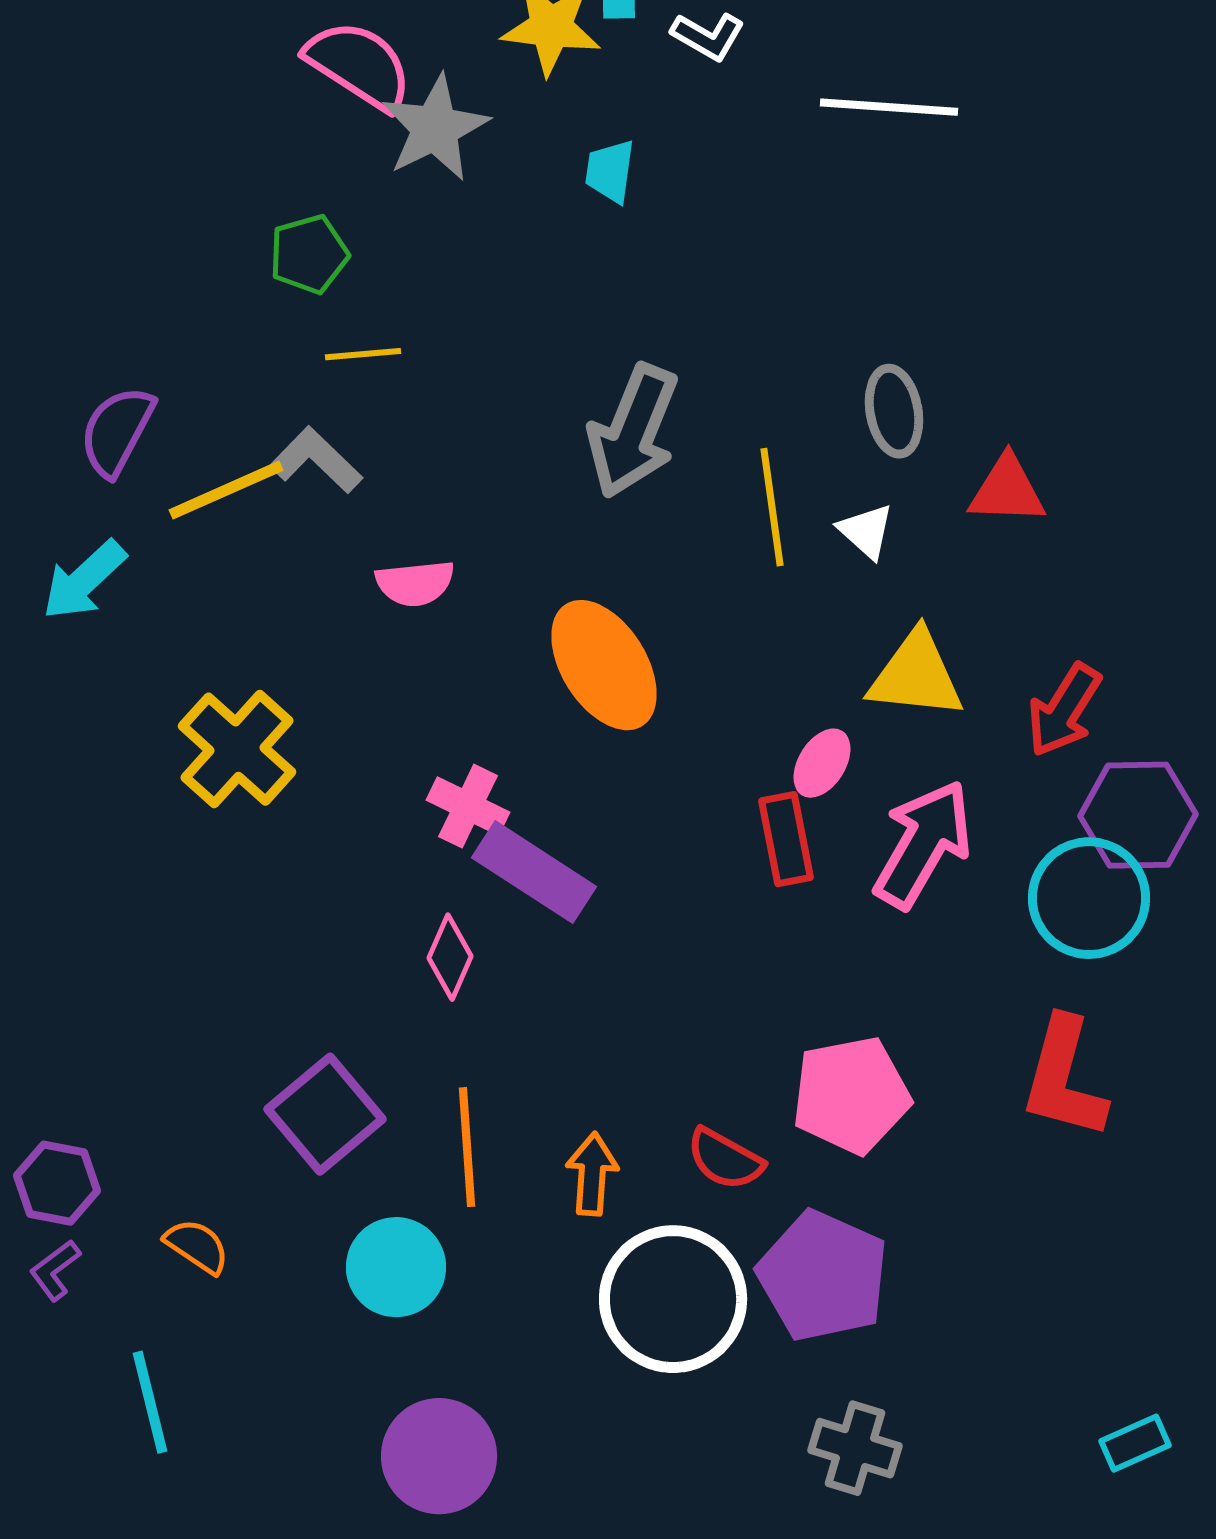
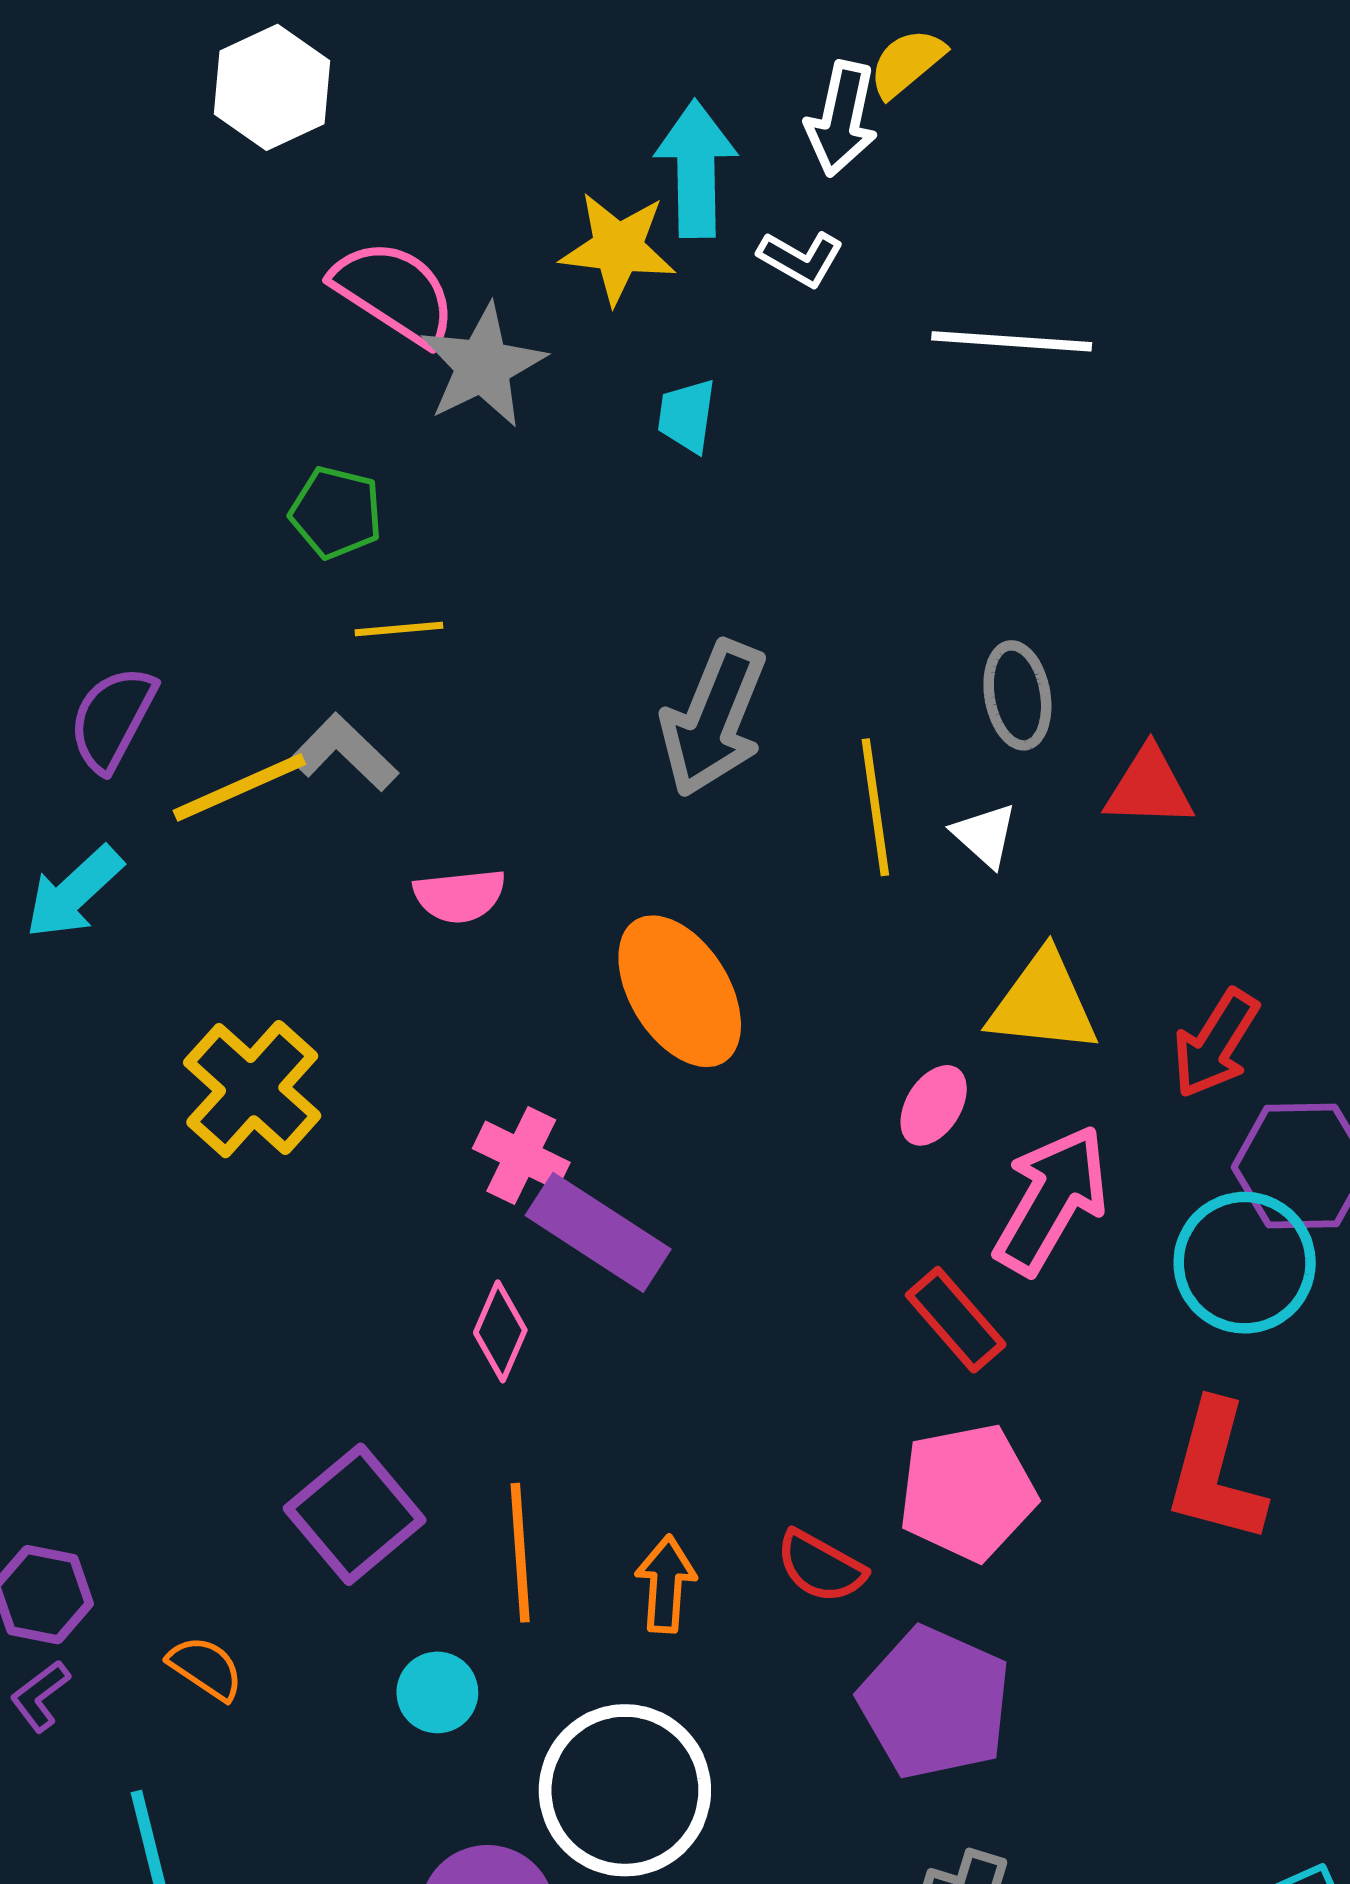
green pentagon: (309, 254) -> (336, 513), turned 30
red rectangle: (786, 839) -> (956, 1320), moved, turned -30
cyan circle: (396, 1267) -> (437, 1692), size x0.7
white circle: (673, 1299) -> (625, 1790), moved

